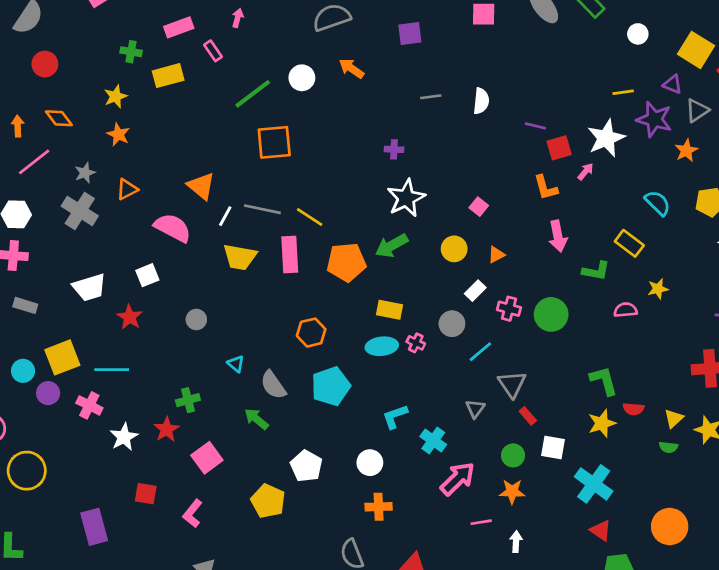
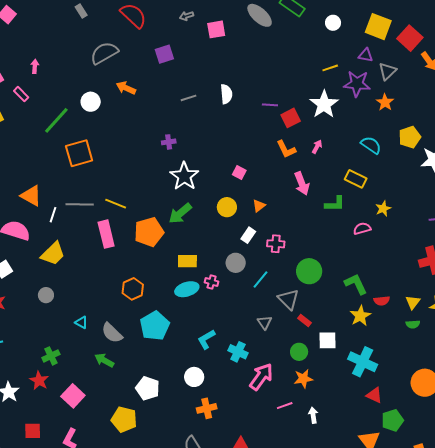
pink arrow: (585, 172) -> (317, 147), moved
yellow trapezoid: (240, 257) -> (53, 254), moved, turned -44
green circle: (551, 314) -> (309, 271), moved

